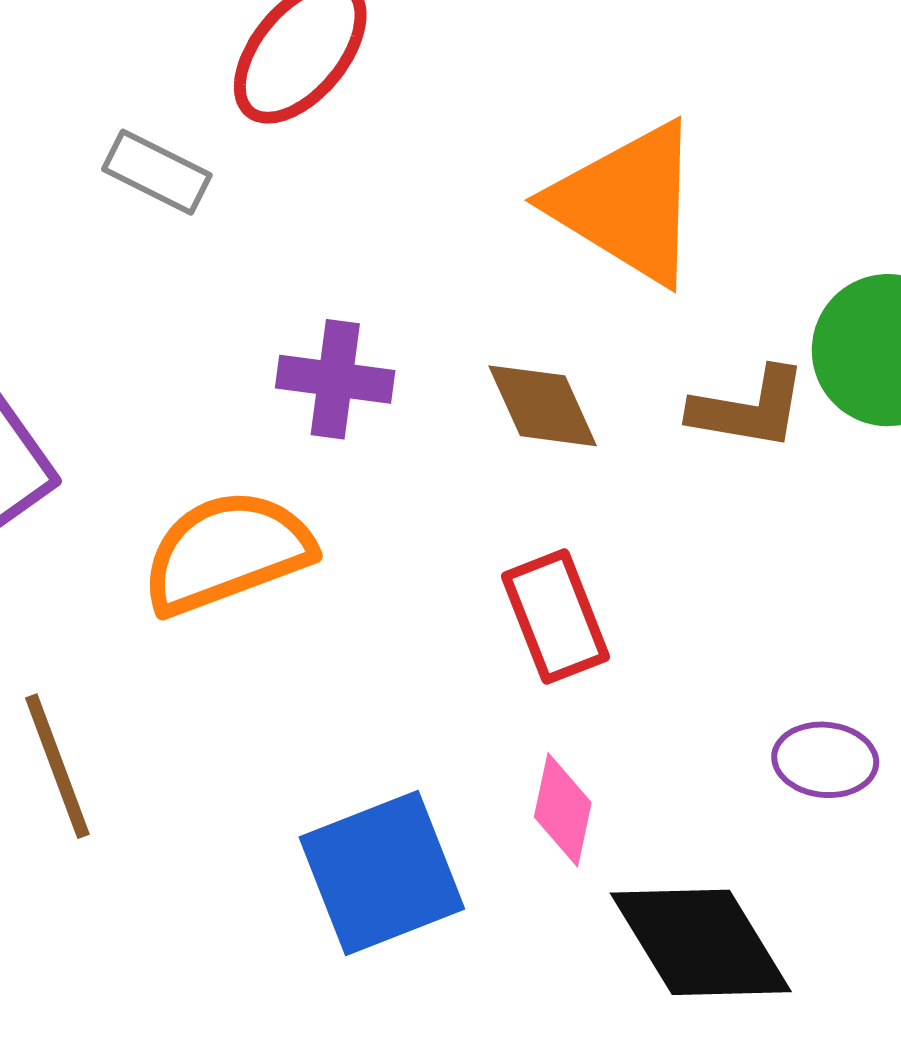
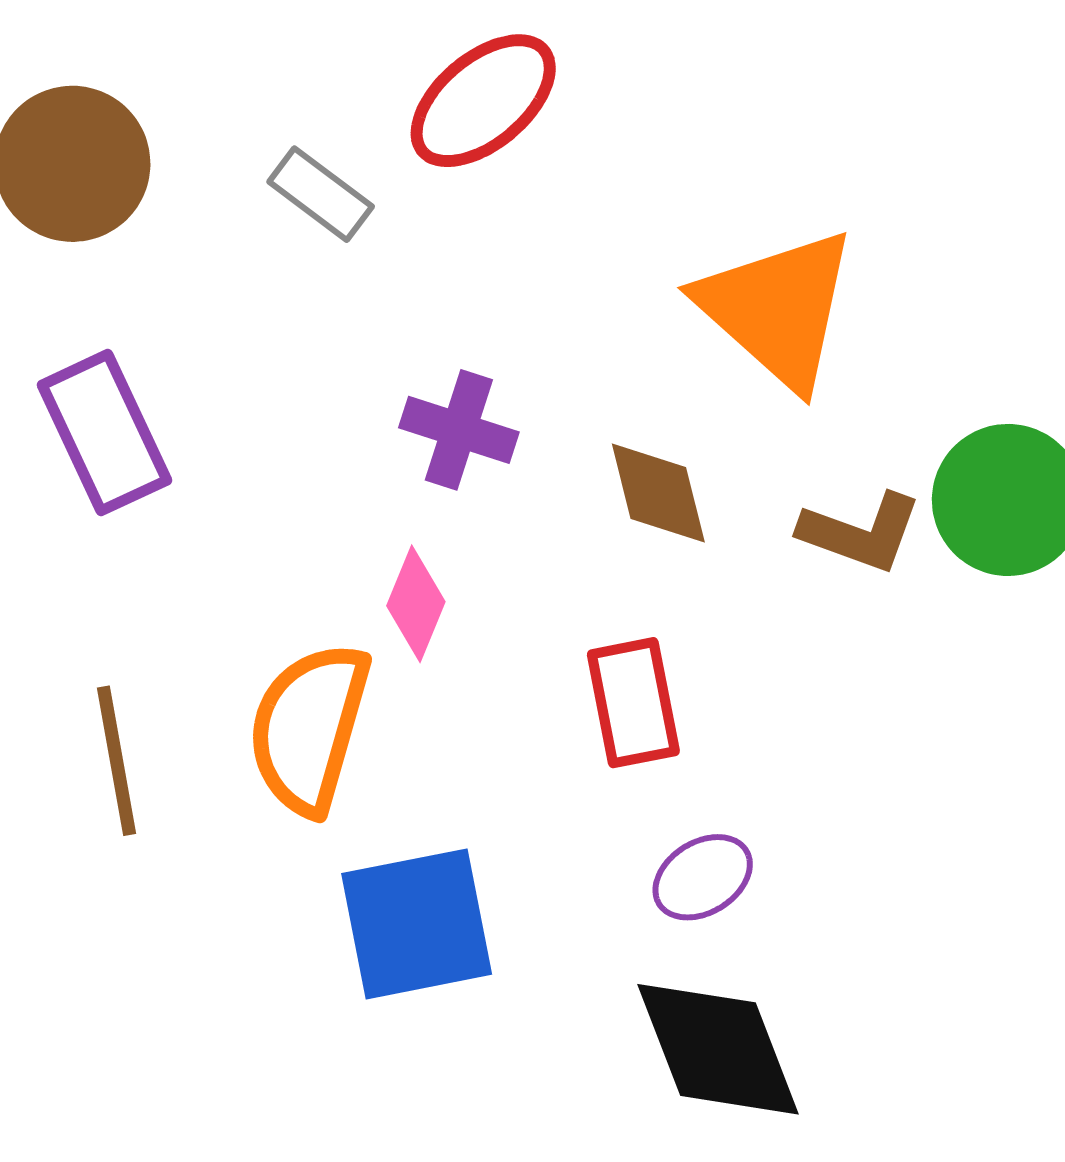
orange semicircle: (227, 552) -> (309, 728), moved, turned -64
purple ellipse: (825, 760) -> (703, 877), moved, turned -48
pink diamond: (563, 810) -> (416, 604), moved

